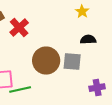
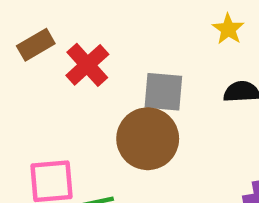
gray square: (72, 62) -> (163, 92), moved

